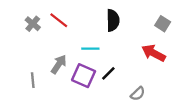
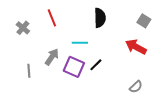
red line: (59, 20) -> (52, 18), turned 30
gray cross: (33, 24) -> (23, 28), moved
gray semicircle: (138, 94) -> (136, 87), moved

